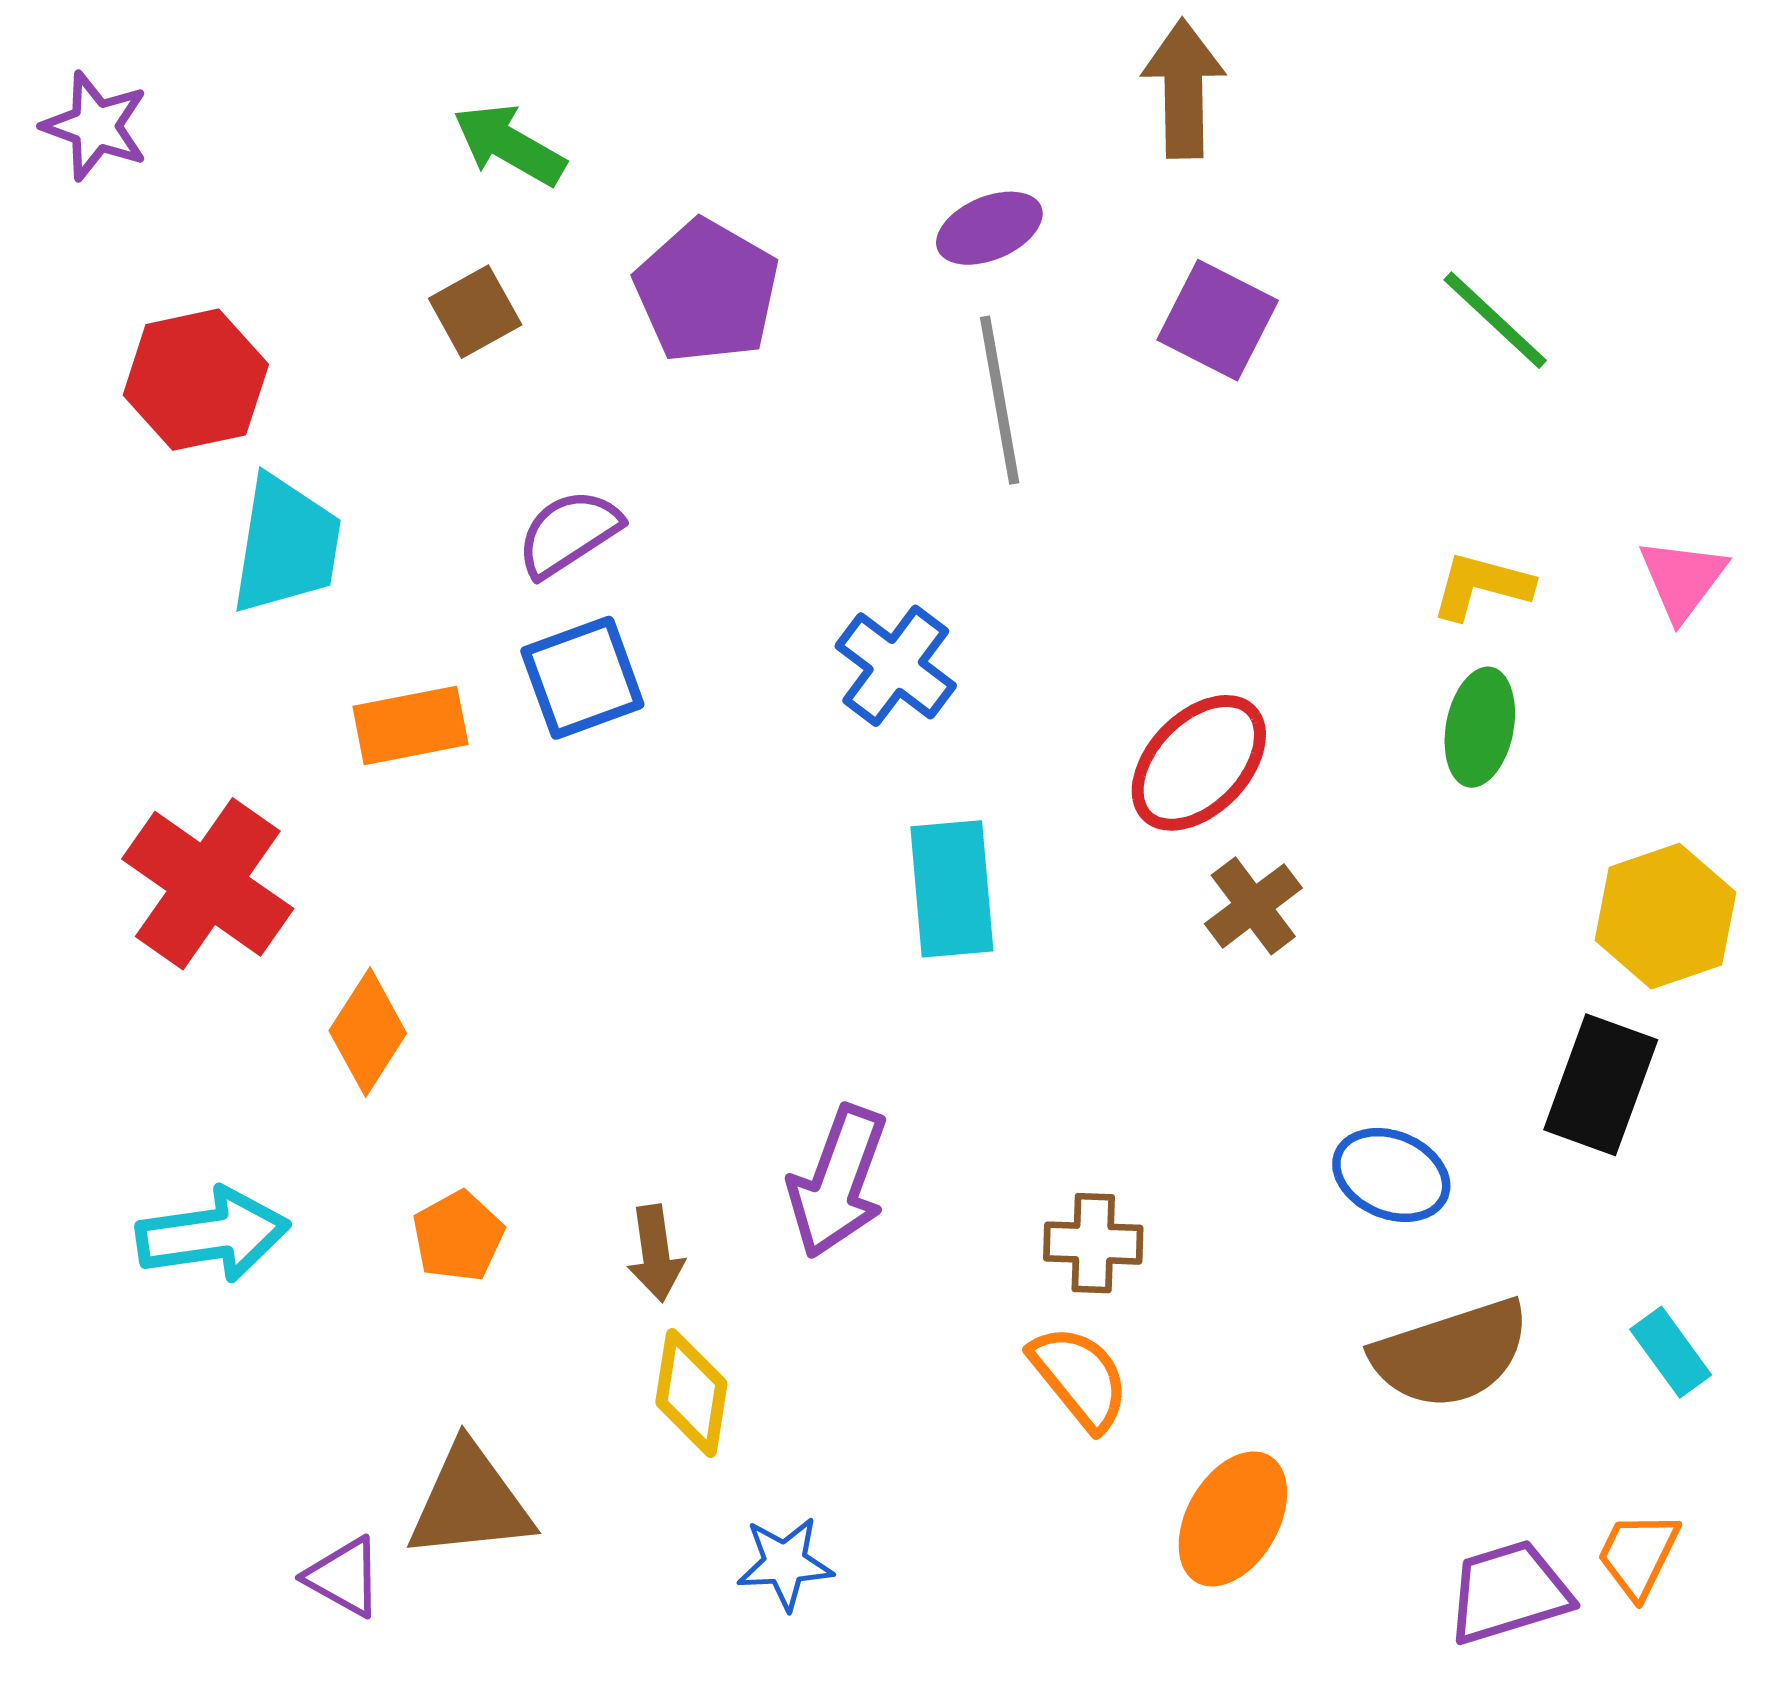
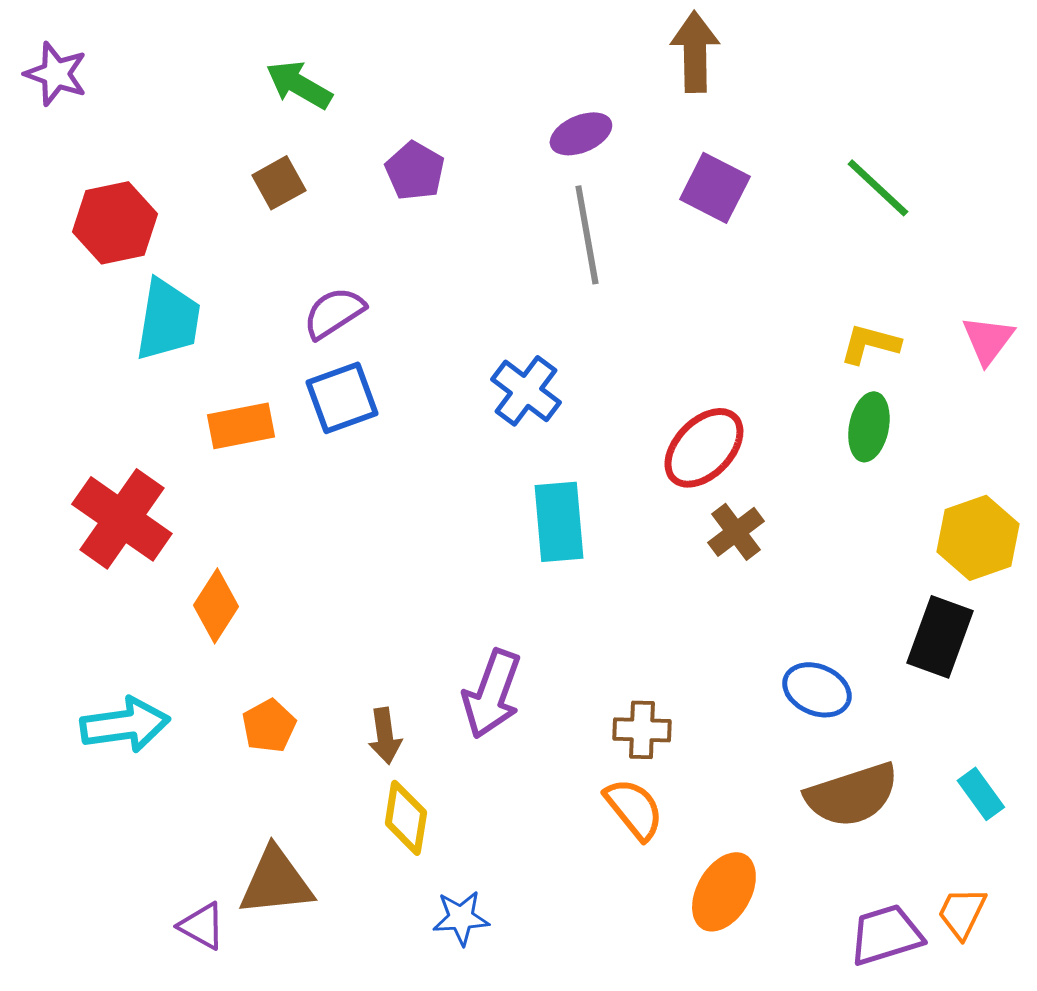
purple pentagon: (707, 291) -> (415, 171), size x0.7

